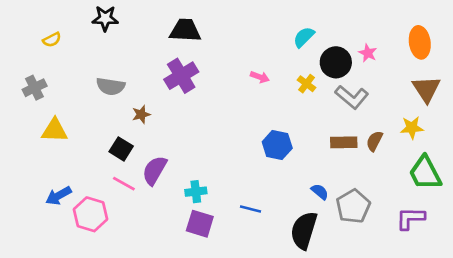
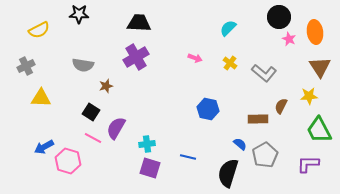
yellow semicircle: (52, 40) -> (39, 30), size x1.5
pink star: (368, 53) -> (289, 39), moved
black circle: (336, 62) -> (279, 17), moved
brown rectangle: (344, 142) -> (258, 119), moved

